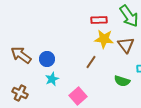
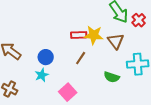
red rectangle: (99, 20) -> (79, 35), moved
blue circle: (47, 59) -> (46, 57), moved

